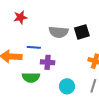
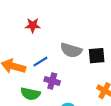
blue line: (34, 47) -> (40, 62), turned -48

